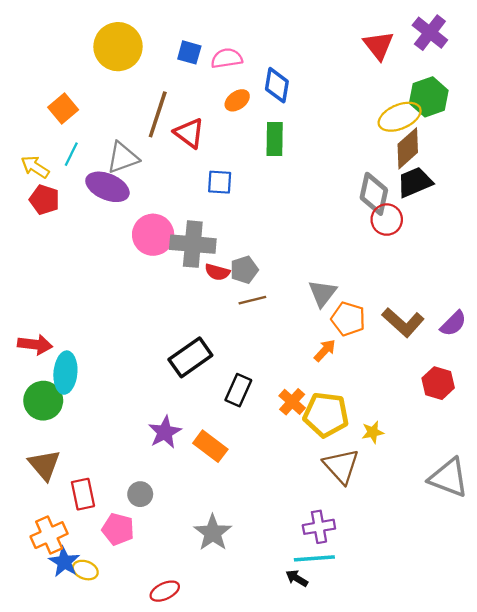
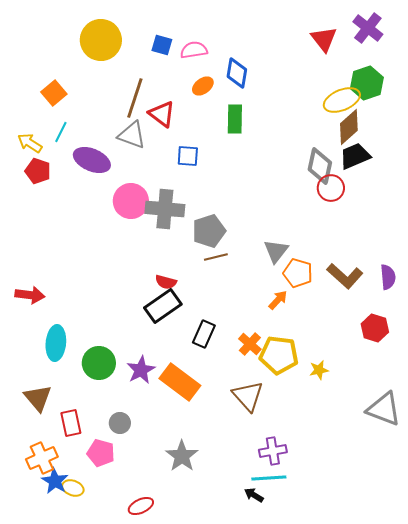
gray triangle: (123, 158) -> (132, 135), moved, turned 40
gray pentagon: (244, 270) -> (209, 231), size x1.4
red semicircle: (217, 272) -> (166, 282), moved
purple semicircle: (453, 324) -> (388, 277), turned -50
cyan ellipse: (65, 373) -> (56, 343), moved
green circle: (43, 401) -> (99, 363), moved
orange rectangle: (210, 446) -> (180, 382), size x1.4
brown triangle: (341, 466) -> (248, 396), moved

